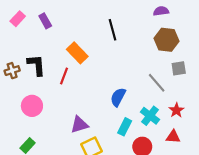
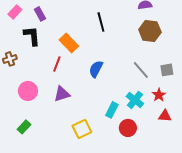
black L-shape: (36, 65) -> (32, 36), moved
gray square: (179, 68) -> (167, 70), moved
blue semicircle: (118, 97) -> (96, 69), moved
purple triangle: (79, 125) -> (62, 94), moved
red triangle: (173, 137) -> (165, 116), moved

